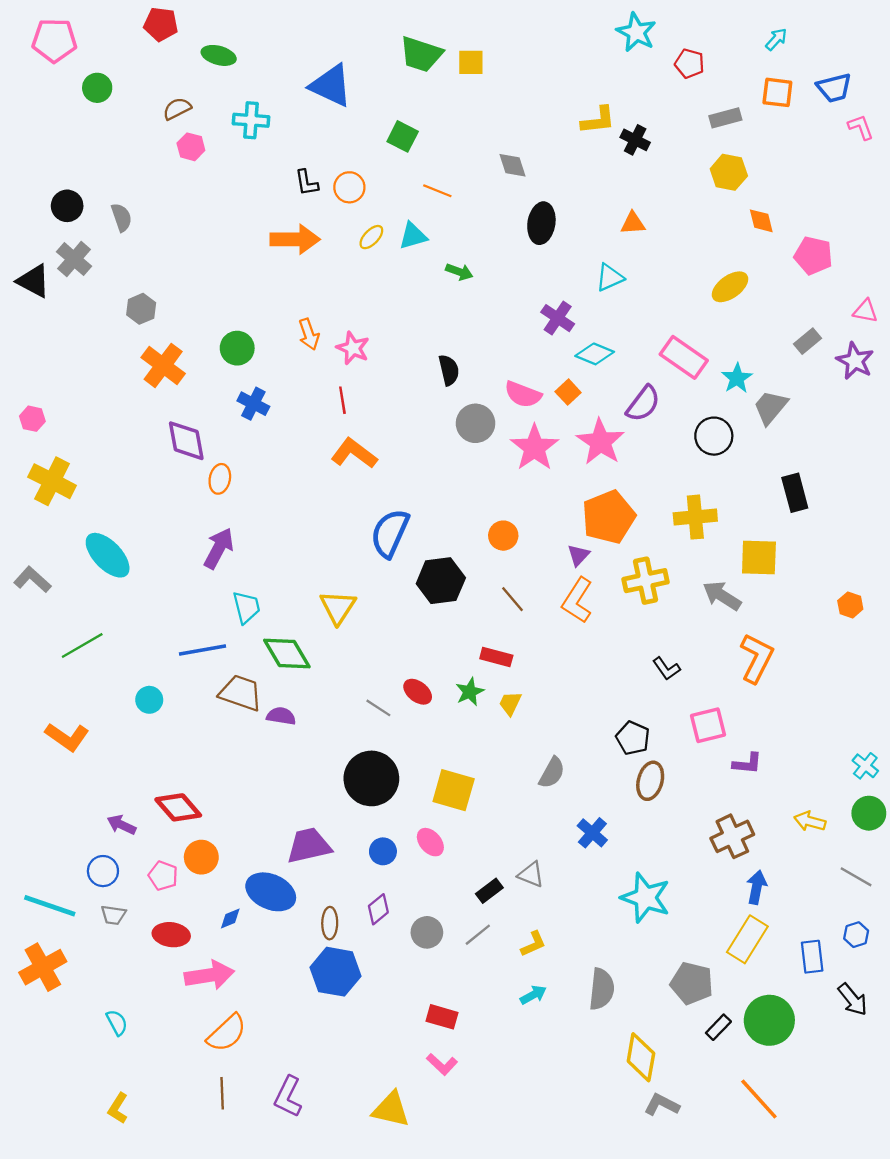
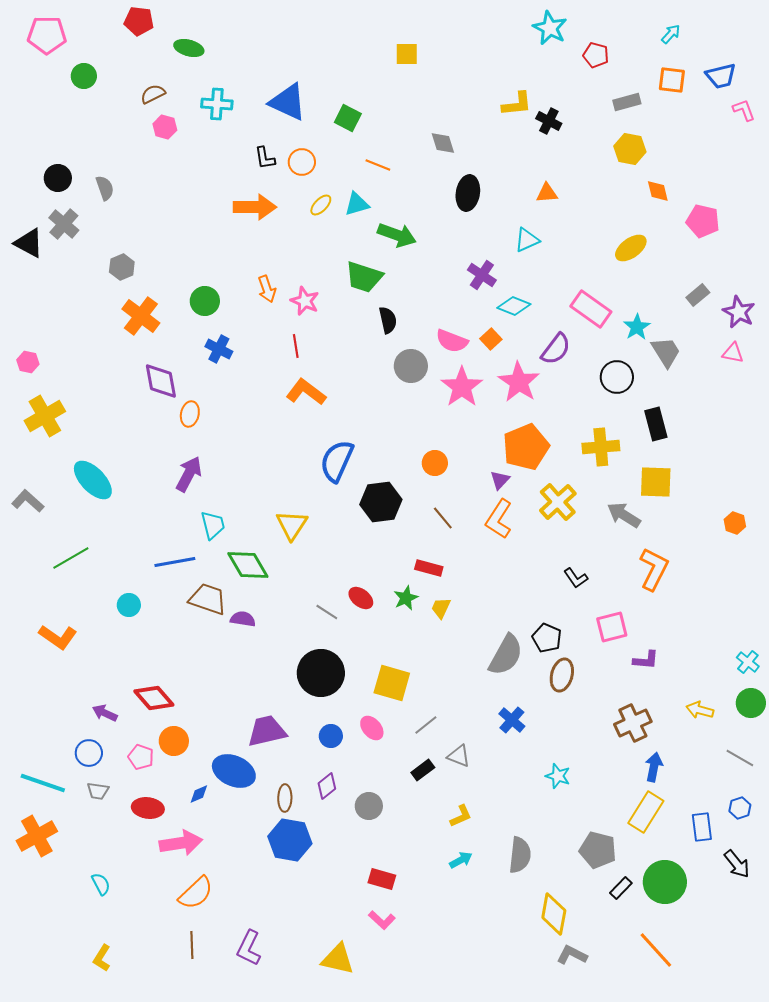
green trapezoid: (421, 54) -> (364, 277), moved
blue triangle: (331, 86) -> (288, 102), moved
green arrow: (459, 272) -> (397, 235), size x1.6
pink triangle: (865, 311) -> (733, 353), moved
gray trapezoid: (770, 407) -> (666, 352), turned 108
yellow cross: (52, 481) -> (45, 416), turned 33
black rectangle: (795, 493) -> (656, 424), moved
yellow cross: (646, 581) -> (558, 502), turned -30
gray semicircle: (552, 773) -> (506, 655), moved, size x1.5
cyan star: (646, 898) -> (558, 776), size x0.6
gray line: (478, 935) -> (426, 725), moved

